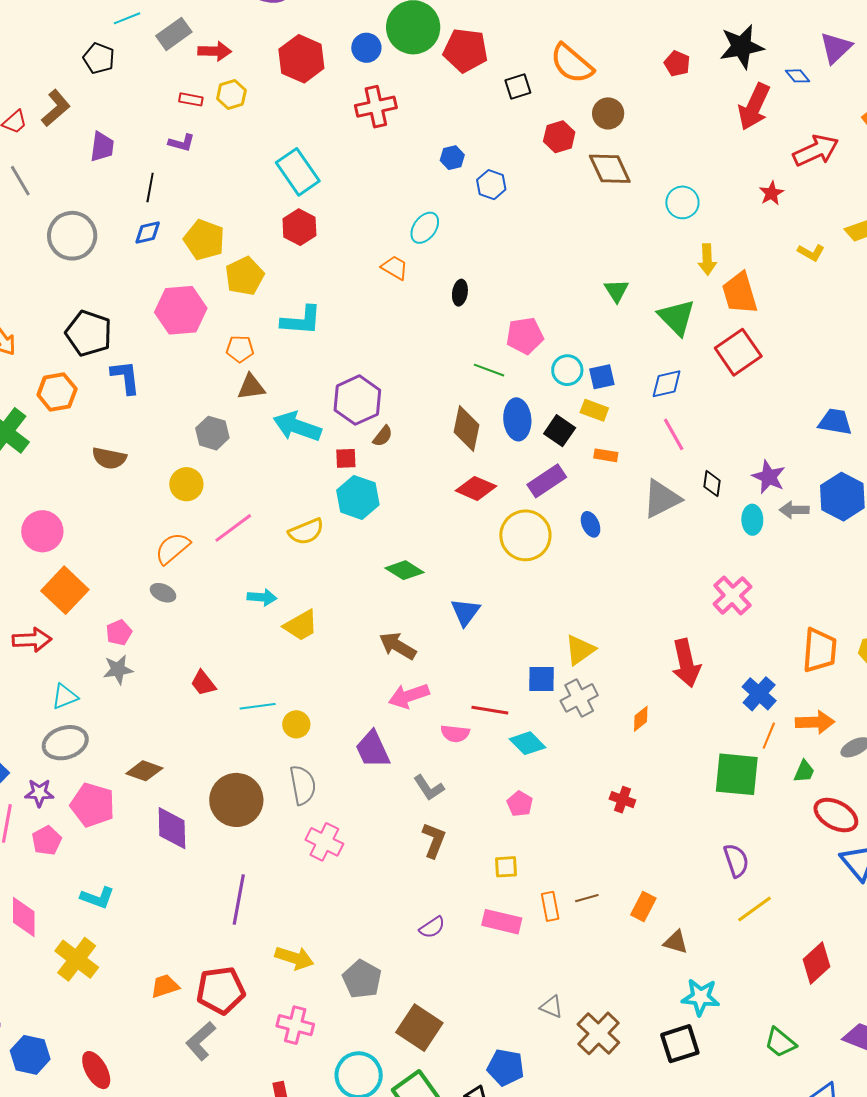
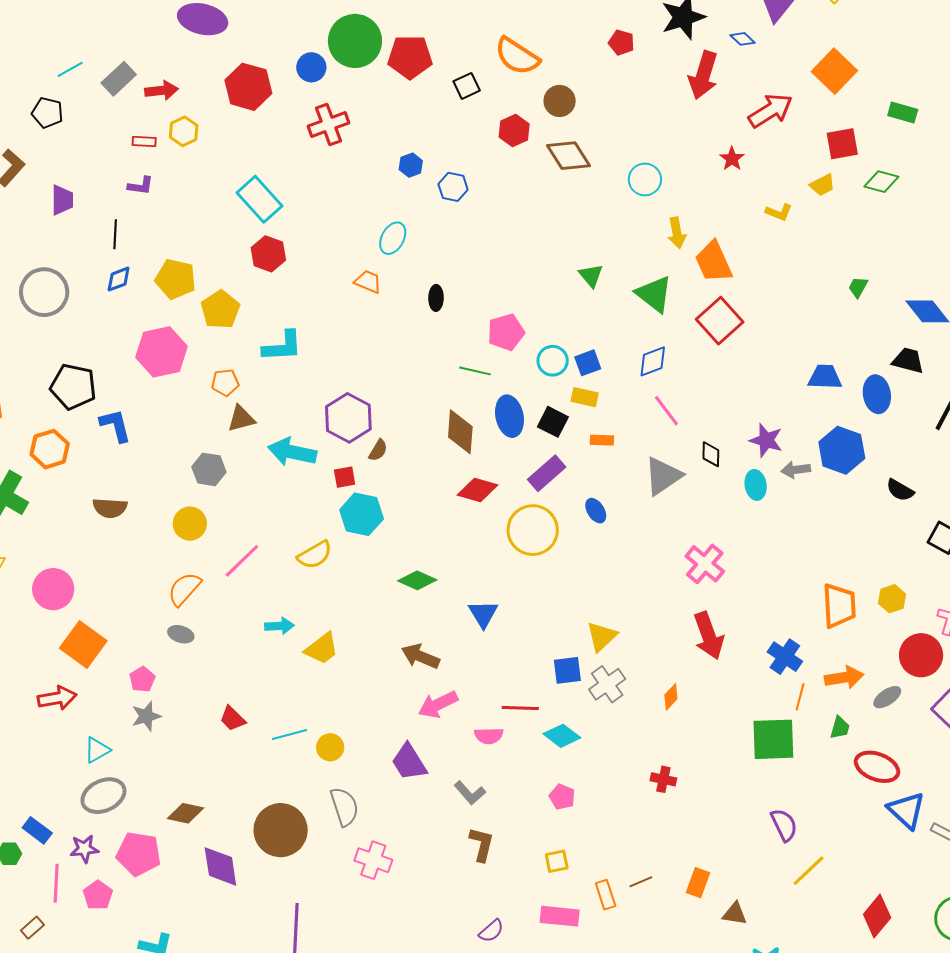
pink cross: (732, 595) -> (705, 564), moved

